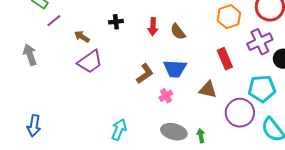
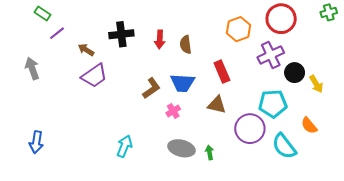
black cross: (116, 22) -> (121, 34), size x1.6
brown semicircle: (178, 32) -> (186, 45), turned 30
red rectangle: (225, 59) -> (222, 72), moved

